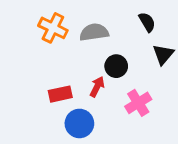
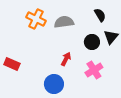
black circle: (116, 66) -> (92, 42), moved
red rectangle: (60, 94) -> (12, 64), moved, turned 35

